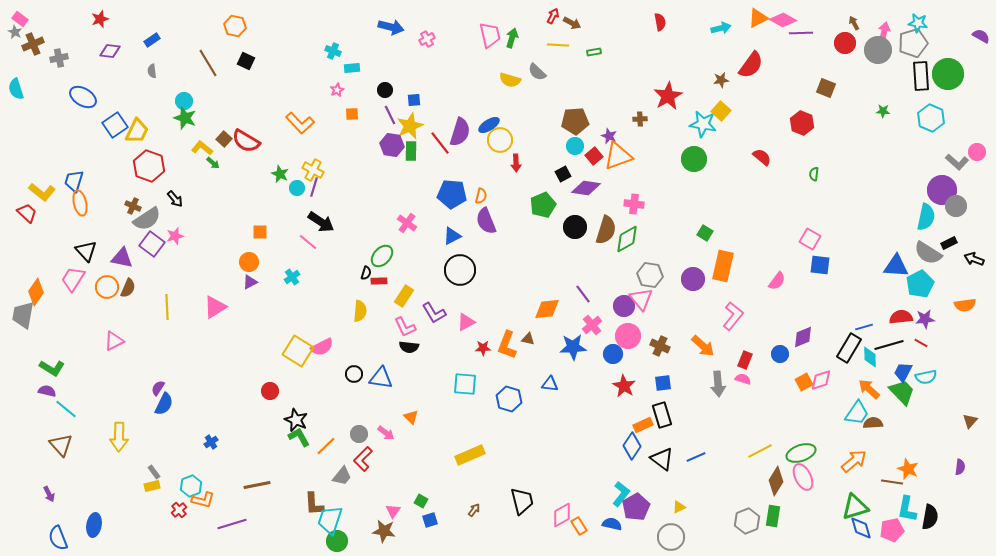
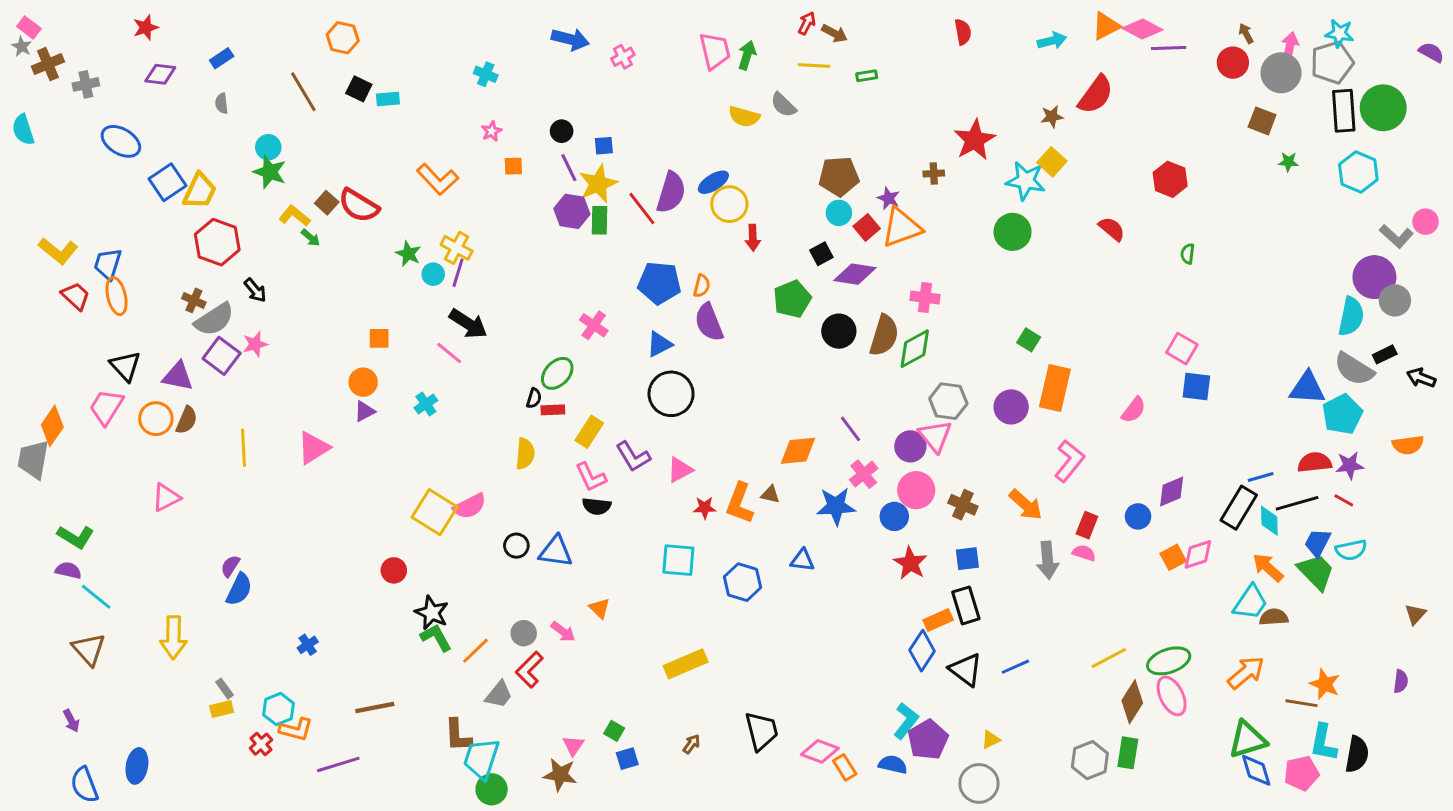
cyan rectangle: (352, 68) -> (388, 99), moved
brown square: (826, 88) -> (1262, 121), moved
yellow L-shape: (42, 192) -> (58, 251), moved
red trapezoid: (27, 213) -> (76, 296), moved
pink diamond: (562, 515) -> (820, 751), turned 50

